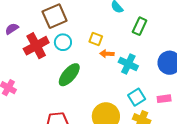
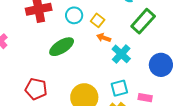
green rectangle: (140, 26) -> (143, 21), size x1.4
cyan circle: (63, 42) -> (74, 15), moved

